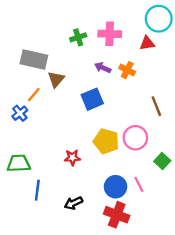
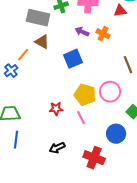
gray rectangle: (34, 60) -> (38, 18), moved
brown triangle: (56, 79) -> (42, 42), turned -42
pink line: (139, 184) -> (81, 118), moved
blue circle: (116, 187) -> (116, 134), moved
blue line: (37, 190) -> (16, 140), moved

